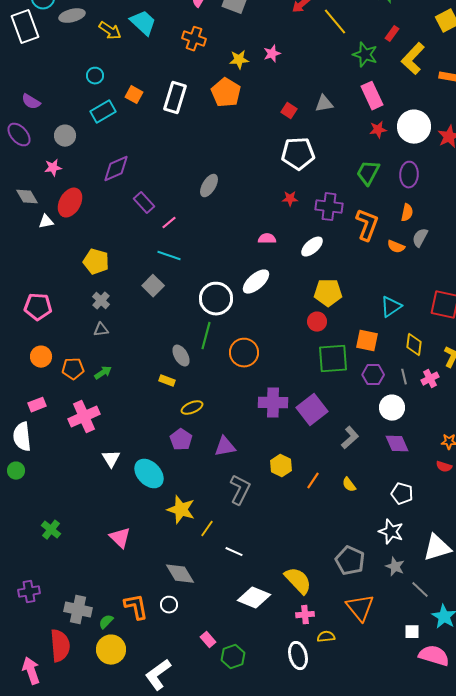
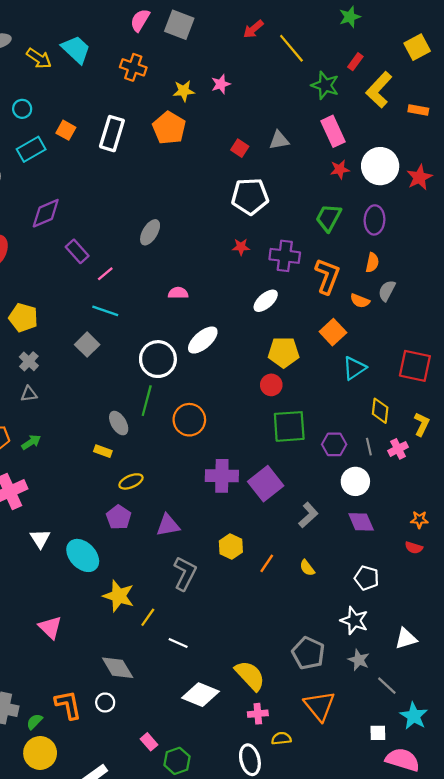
pink semicircle: (267, 239) -> (178, 293), moved
orange square: (367, 341) -> (333, 332), moved, turned 35
white triangle: (437, 548) -> (406, 639), size x0.7

